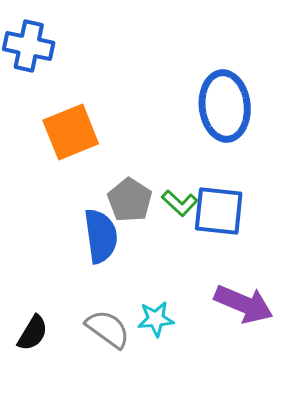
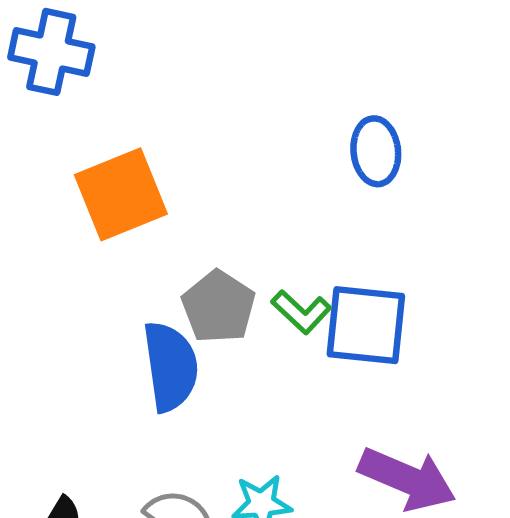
blue ellipse: (225, 106) -> (376, 151), size x0.6

